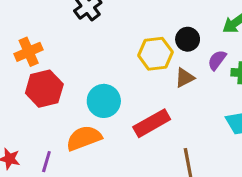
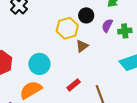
brown triangle: (185, 78) -> (82, 46), moved
red rectangle: (152, 123) -> (74, 85), moved, size x0.6

